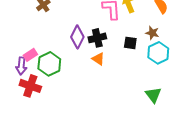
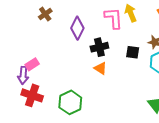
purple diamond: (77, 37) -> (77, 28), moved
green hexagon: (49, 64) -> (70, 102), moved

